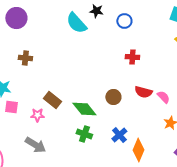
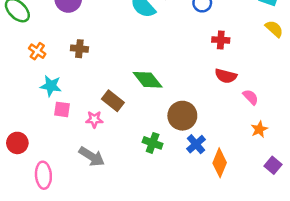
red cross: (132, 57) -> (221, 40), moved
red semicircle: (143, 92) -> (226, 76), moved
brown circle: (113, 97) -> (182, 116), moved, size x1.5
green diamond: (84, 109) -> (148, 80), moved

